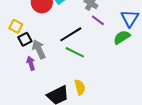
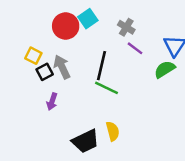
black line: (71, 34) -> (102, 66), turned -45
gray arrow: (39, 49) -> (62, 67), moved
purple arrow: (31, 63) -> (52, 102), turned -144

